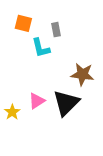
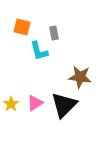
yellow star: (12, 112) -> (11, 104), moved

